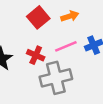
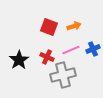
red square: (38, 17) -> (49, 27), turned -30

